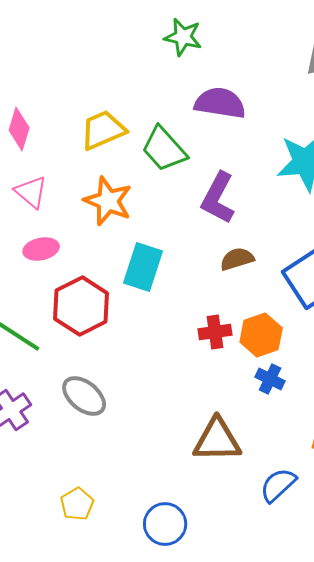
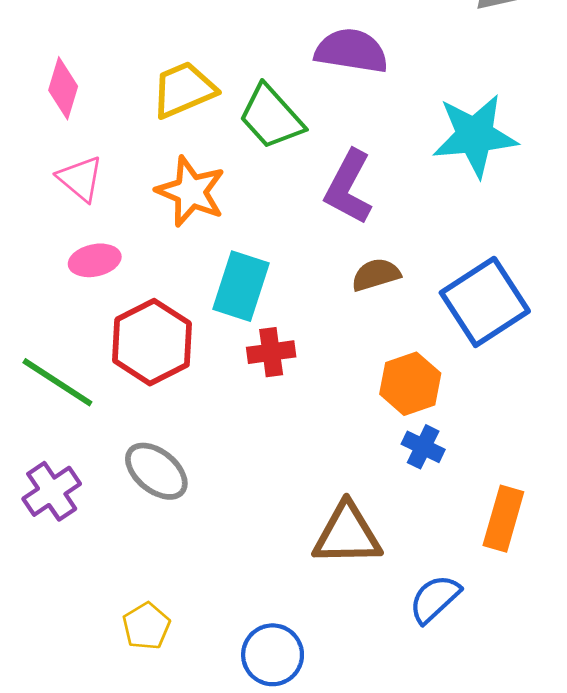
red cross: (215, 332) -> (271, 352), moved

